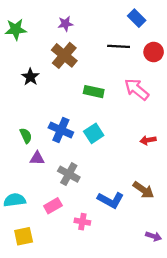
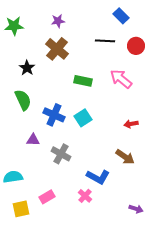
green semicircle: (26, 136) -> (23, 100), moved, size x1.5
brown arrow: (143, 190) -> (125, 157), moved
pink rectangle: (53, 206) -> (47, 197), moved
pink cross: (82, 222) -> (85, 196), moved, turned 32

